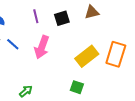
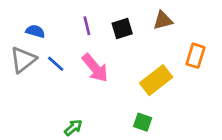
pink arrow: (42, 47) -> (95, 68), turned -60
orange rectangle: (116, 54) -> (195, 56), moved, size x0.7

